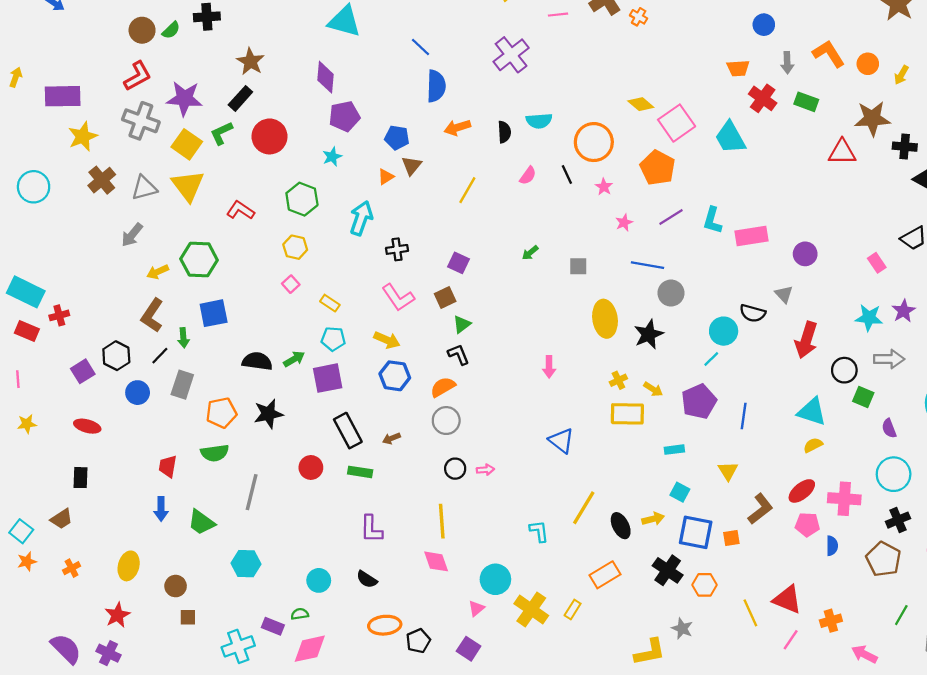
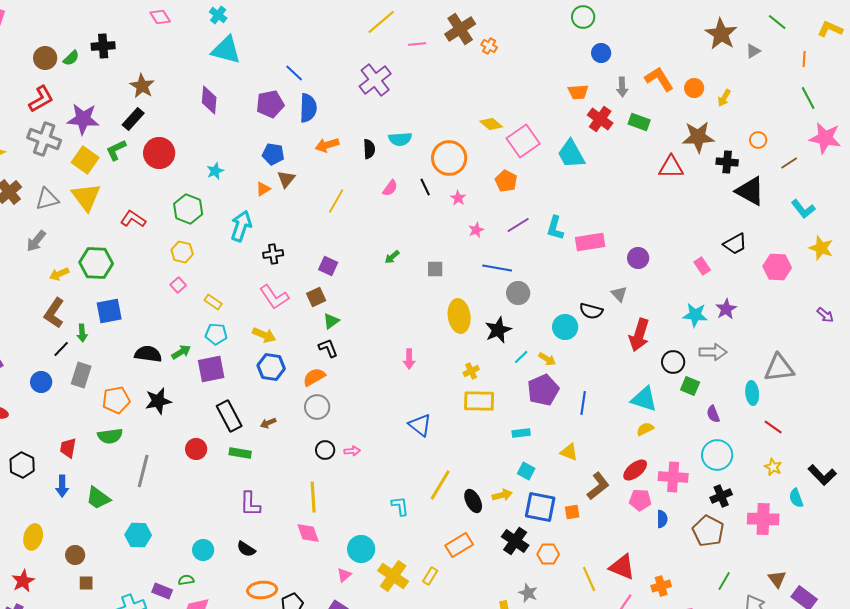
purple pentagon: (344, 116) -> (270, 104), moved
orange pentagon: (658, 168) -> (506, 181), size x0.7
black hexagon: (116, 356) -> (22, 465), moved
cyan line: (711, 359) -> (521, 357), moved
yellow arrow: (653, 389) -> (547, 359), moved
yellow triangle: (728, 471) -> (569, 452), turned -36

